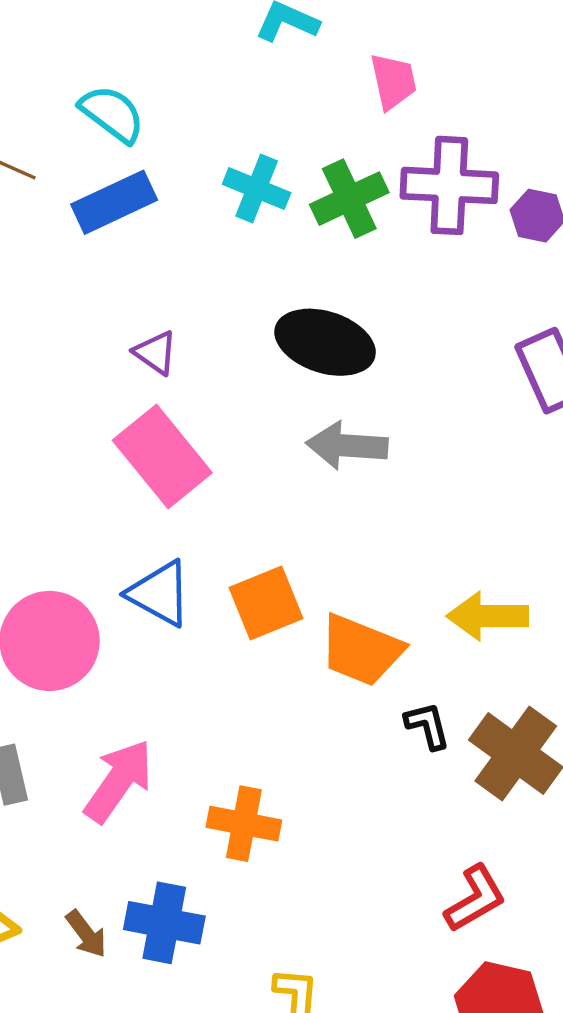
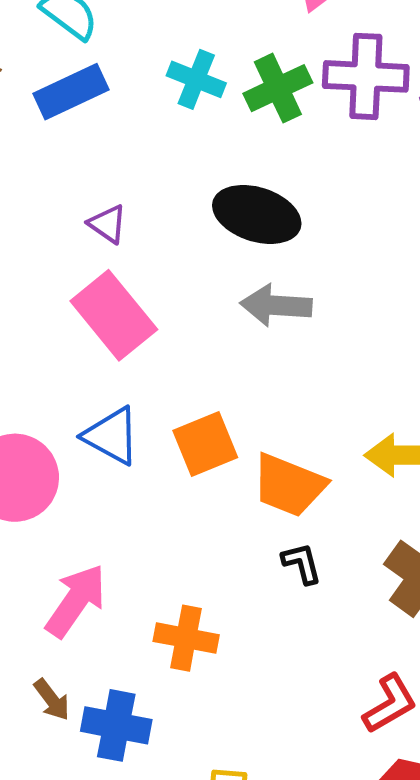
black L-shape: (427, 726) -> (302, 563), moved
brown arrow: (86, 934) -> (52, 700), moved

